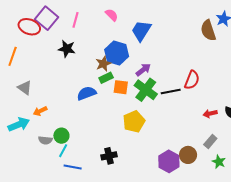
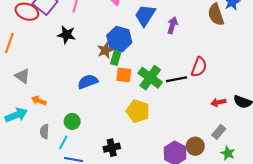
purple arrow: (143, 70) -> (172, 25), moved, turned -35
green rectangle: (106, 78) -> (116, 58), moved, turned -48
orange arrow: (40, 111) -> (39, 101), turned 48
yellow pentagon: (134, 122) -> (138, 111), turned -30
green circle: (61, 136) -> (72, 121), moved
gray semicircle: (45, 140) -> (44, 131), turned 88

